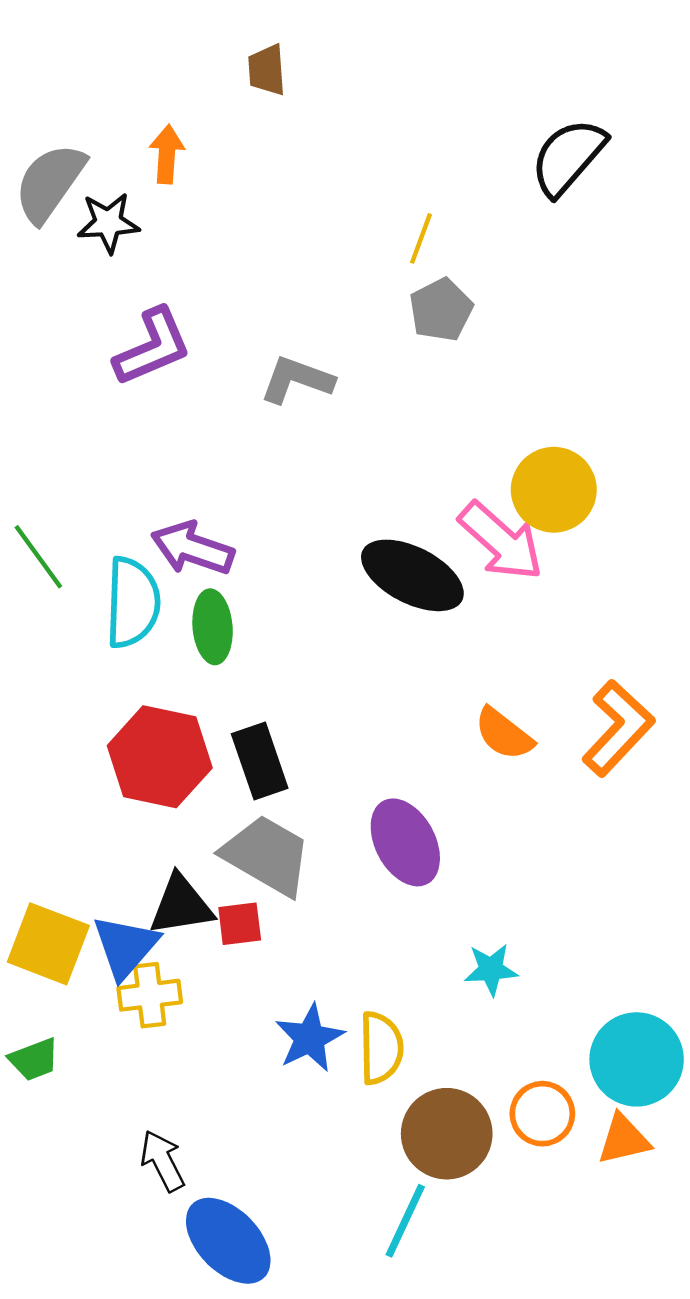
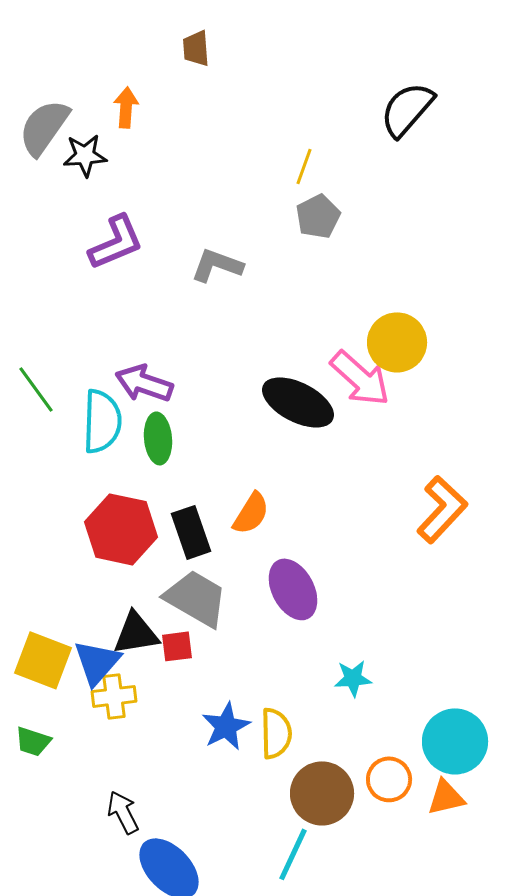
orange semicircle: (504, 734) -> (251, 513), moved, turned -96
green trapezoid: (34, 1059) -> (33, 741), turned 39

